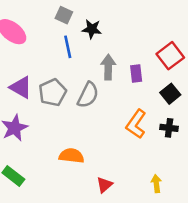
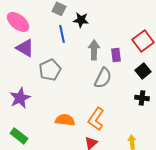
purple triangle: (21, 87) -> (25, 48), moved
gray semicircle: (88, 95) -> (103, 78), moved
orange L-shape: (136, 124) -> (96, 119), moved

